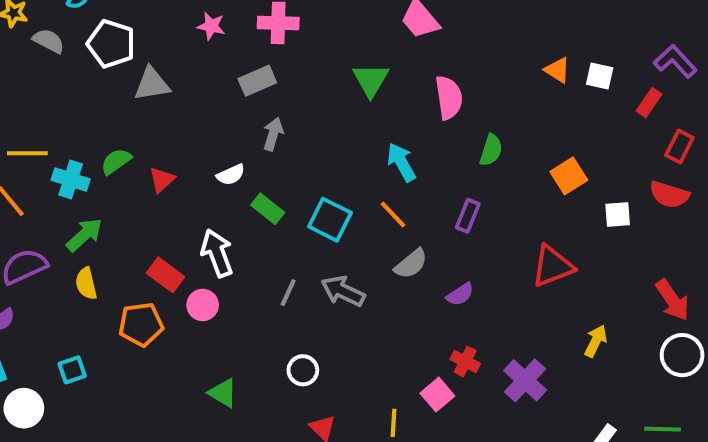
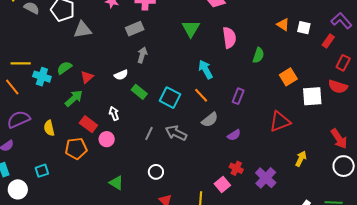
green semicircle: (491, 150) -> (258, 55), moved
white square: (618, 215) -> (312, 96), size x1.5
green arrow: (84, 235) -> (74, 98), moved
white arrow: (217, 253) -> (114, 114), size x0.6

